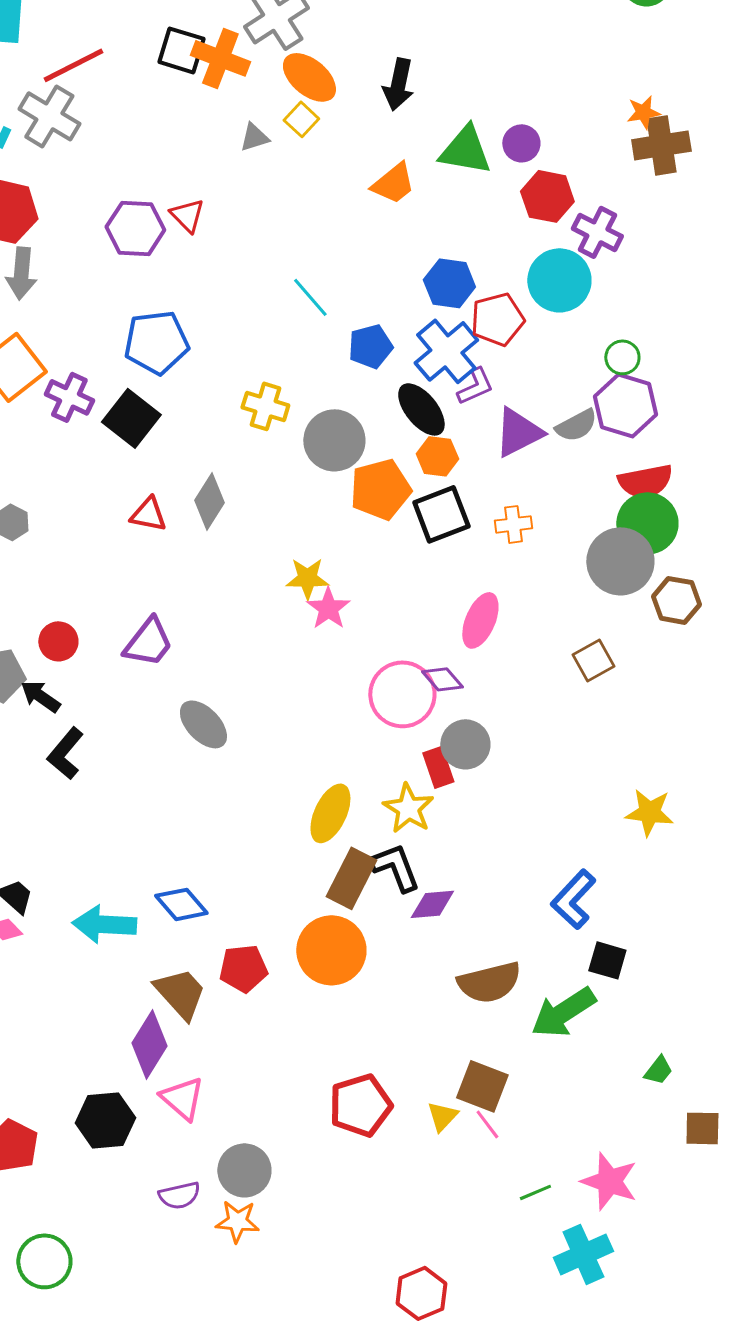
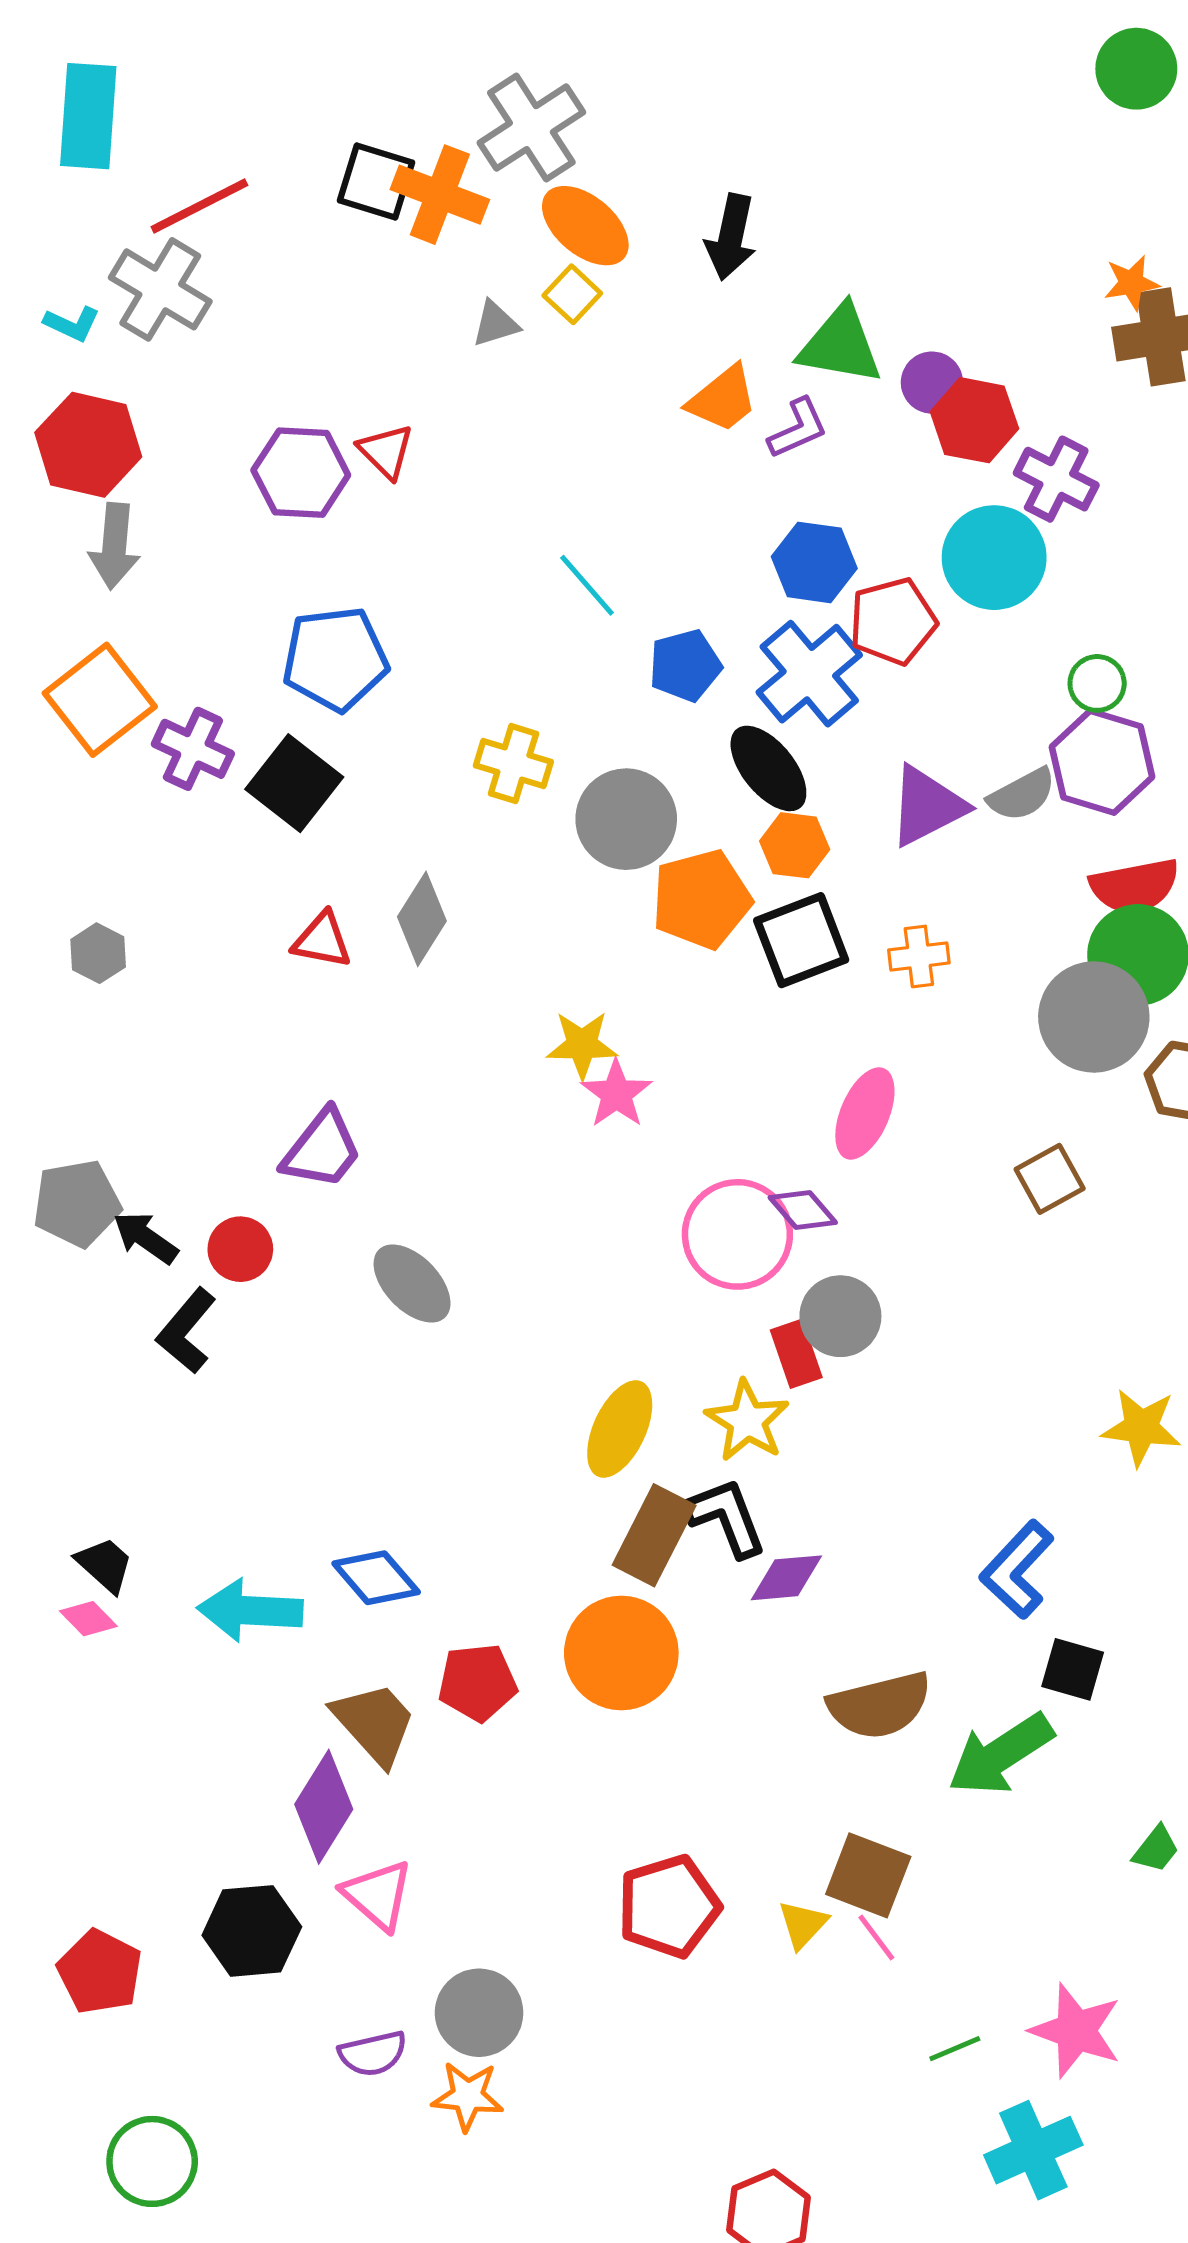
purple circle: (521, 143) -> (932, 383), moved
purple L-shape: (475, 386) -> (798, 428), moved
red circle: (58, 641) -> (240, 1249), moved

